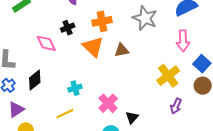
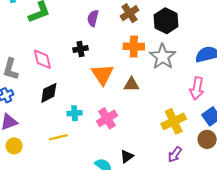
orange cross: (102, 21) -> (134, 46), moved
pink diamond: (46, 43) -> (42, 59), moved
black diamond: (35, 80) -> (49, 93), moved
pink cross: (108, 103) -> (107, 118), moved

